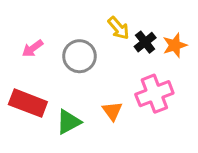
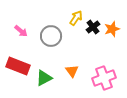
yellow arrow: (119, 28) -> (76, 18), turned -105
pink arrow: (33, 48) -> (21, 31), turned -104
pink cross: (154, 94) -> (104, 78), moved

